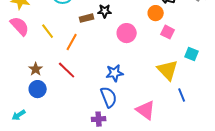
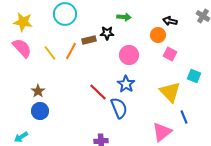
orange line: (72, 42) -> (71, 51), moved
red line: (67, 70) -> (98, 92), moved
blue star: (115, 73) -> (126, 84), moved, turned -30
blue semicircle: (109, 97) -> (119, 108), moved
pink triangle: (146, 110) -> (162, 132), moved, turned 45

